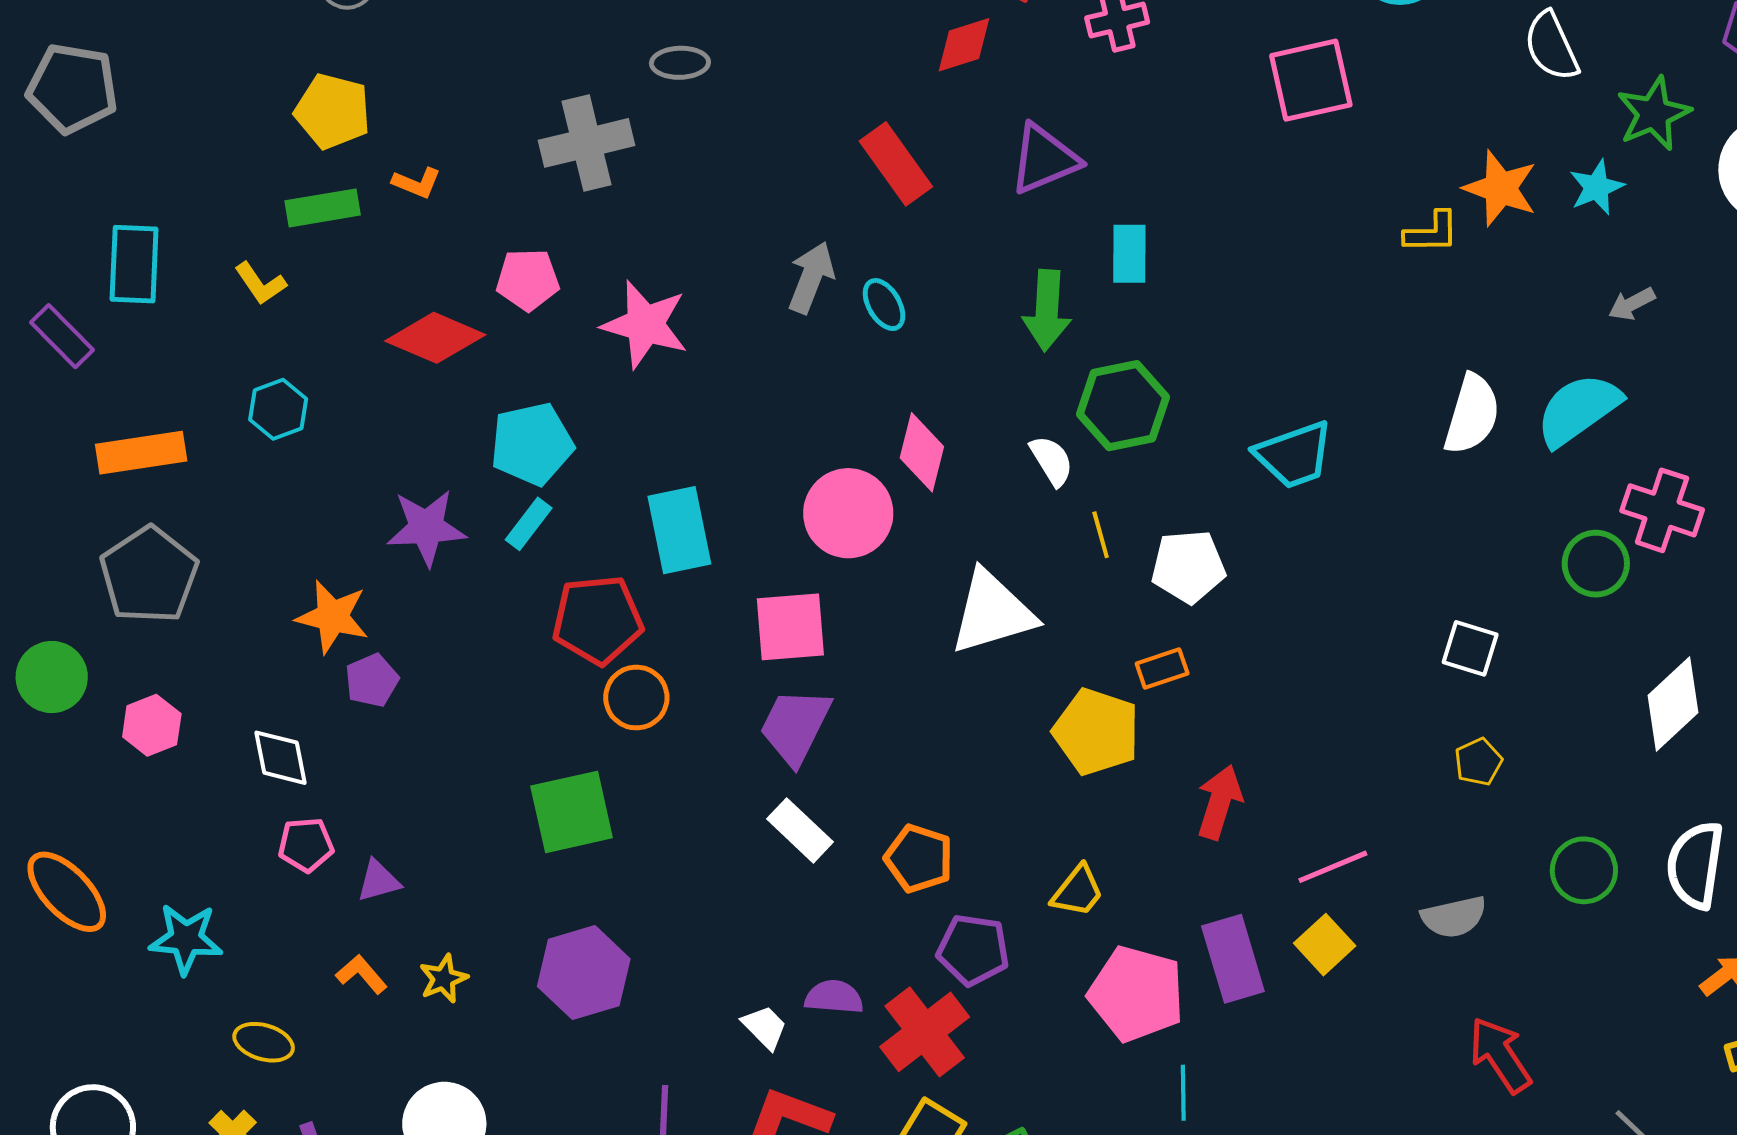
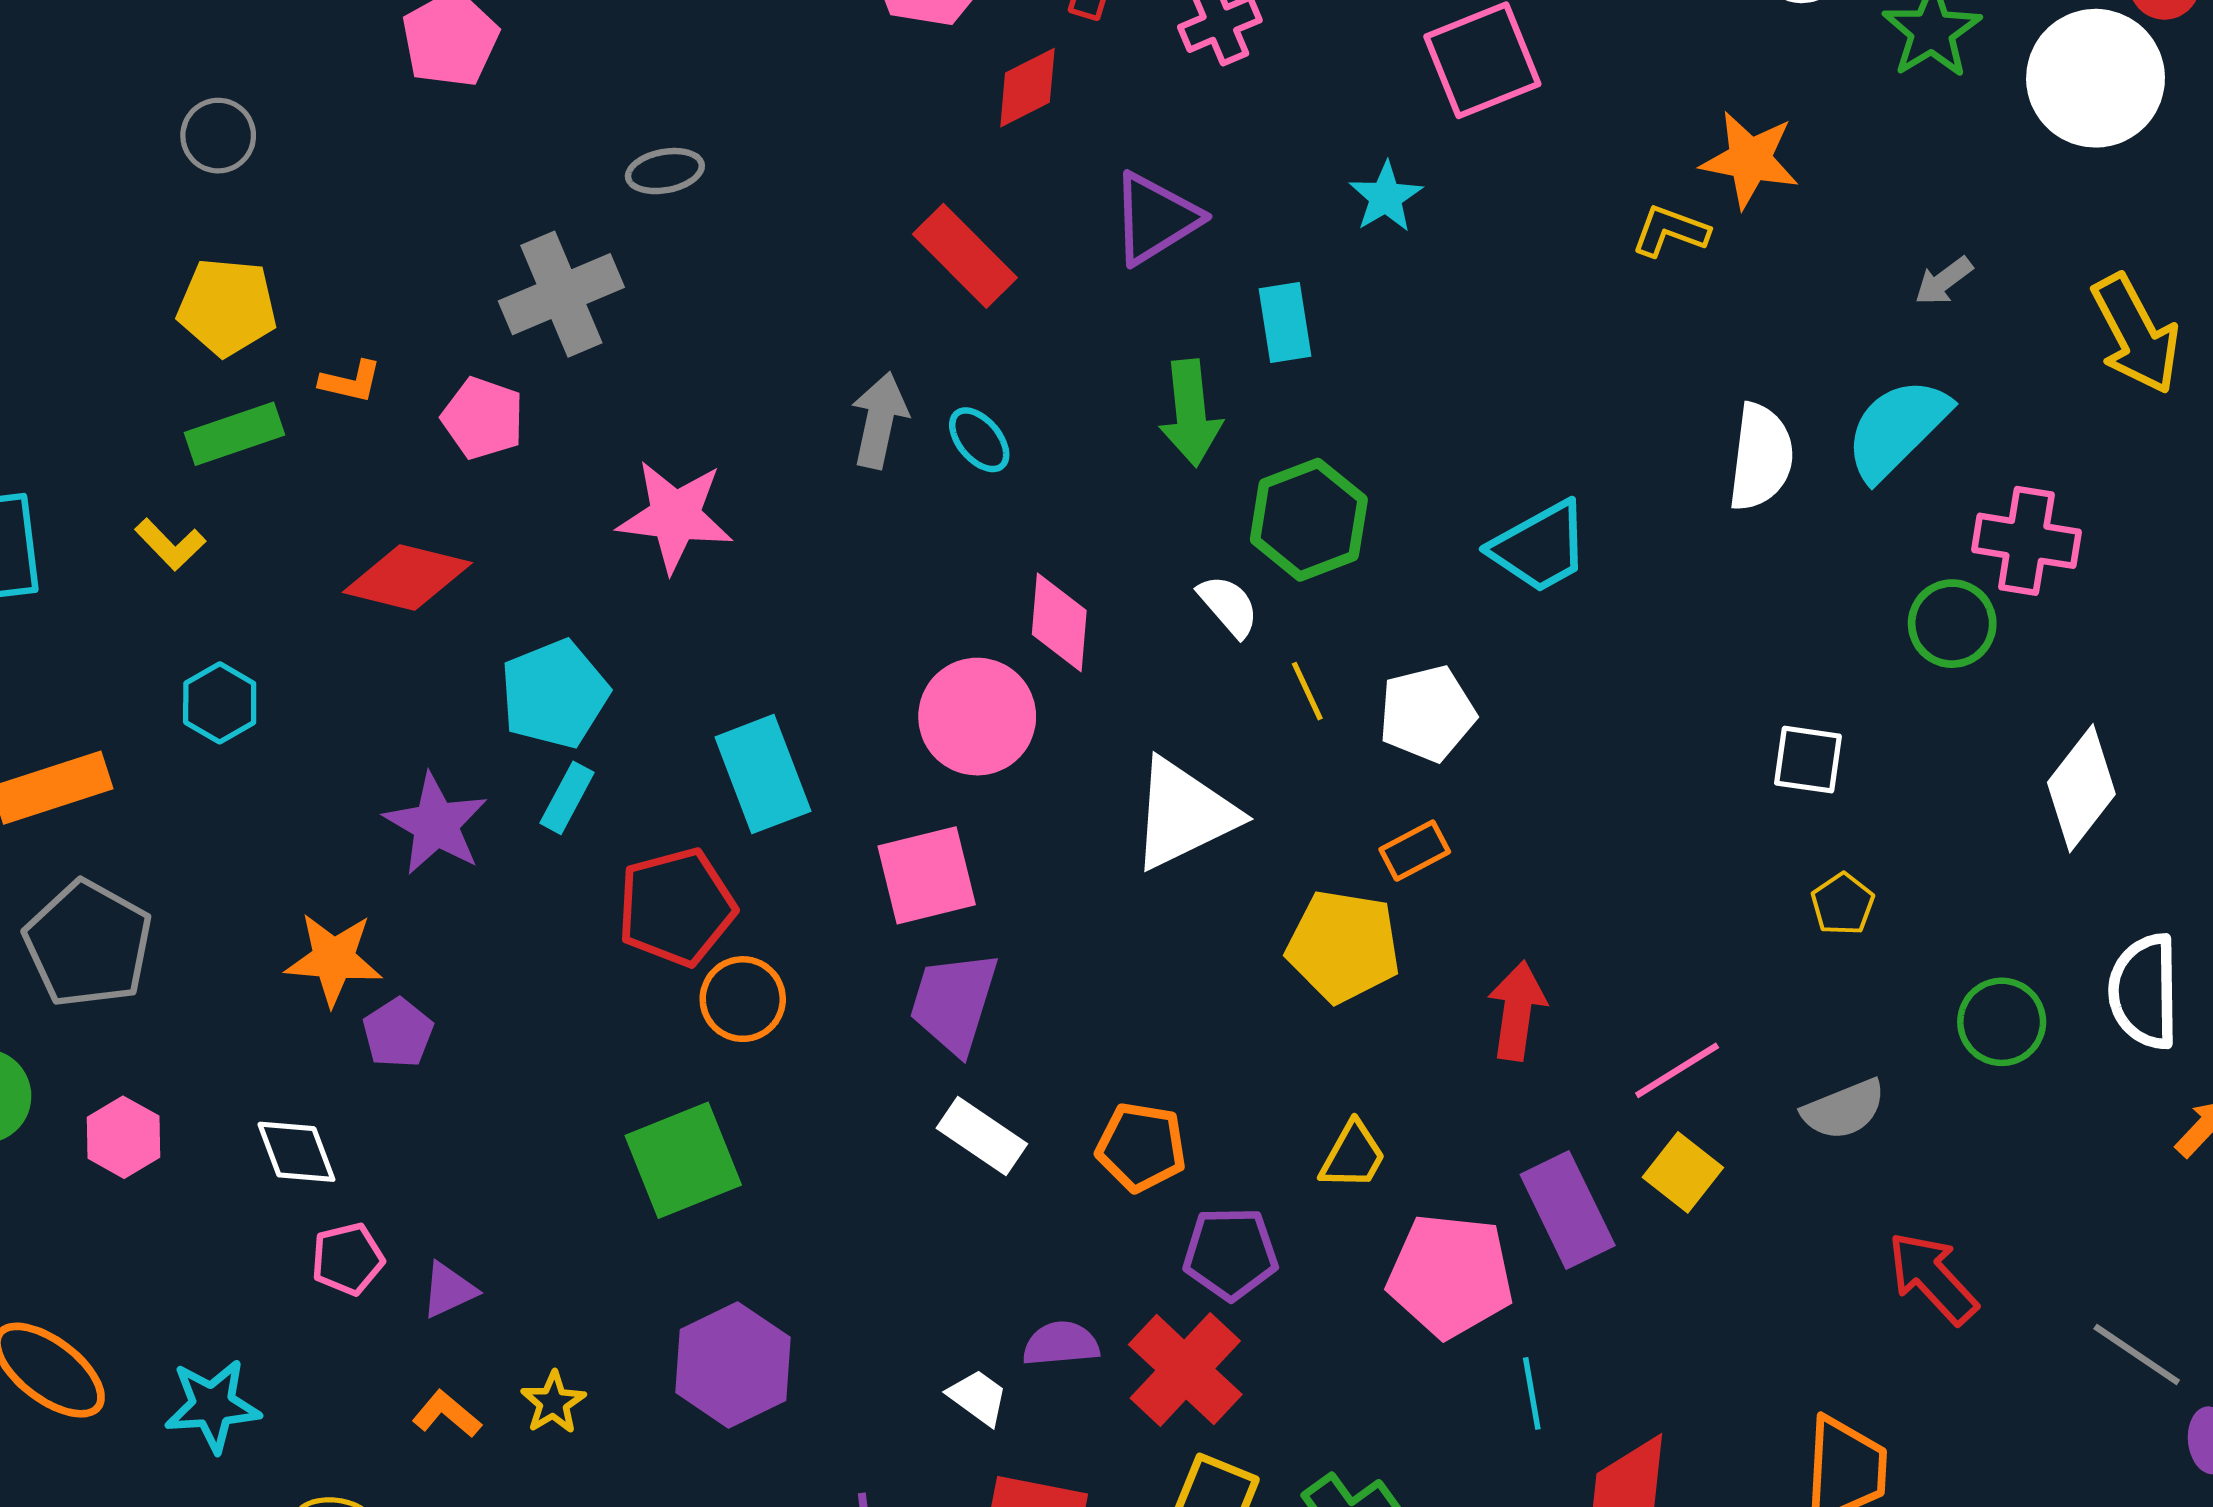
cyan star: (1597, 187) -> (1386, 197), moved
yellow L-shape: (1432, 232) -> (1670, 231), turned -150
pink pentagon: (528, 280) -> (483, 418), moved, turned 30
purple star: (426, 528) -> (436, 824), turned -30

